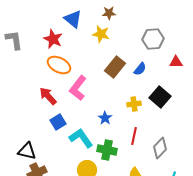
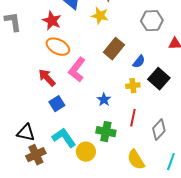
blue semicircle: (140, 69) -> (139, 62), moved
cyan L-shape: (81, 138) -> (64, 138), moved

